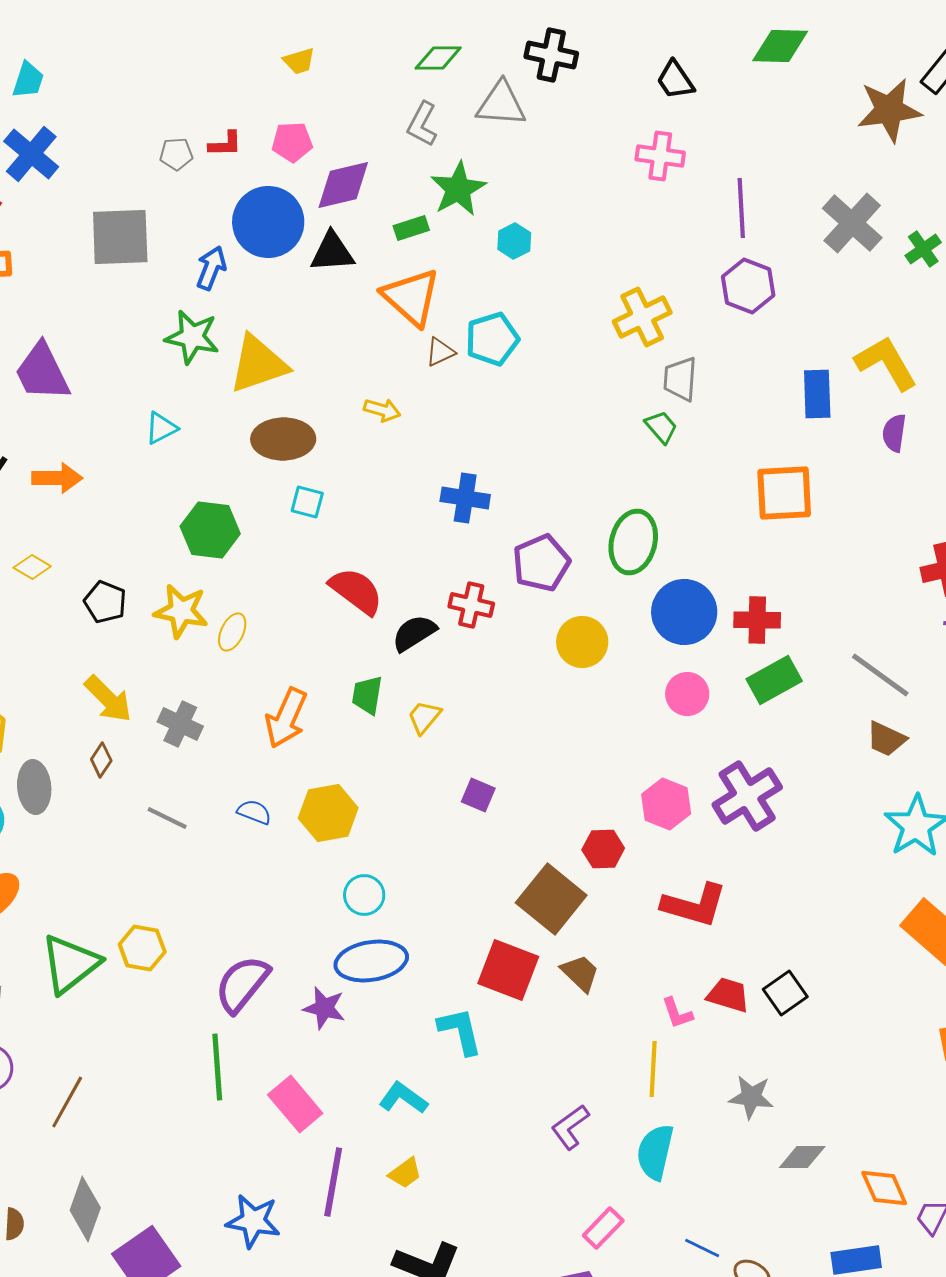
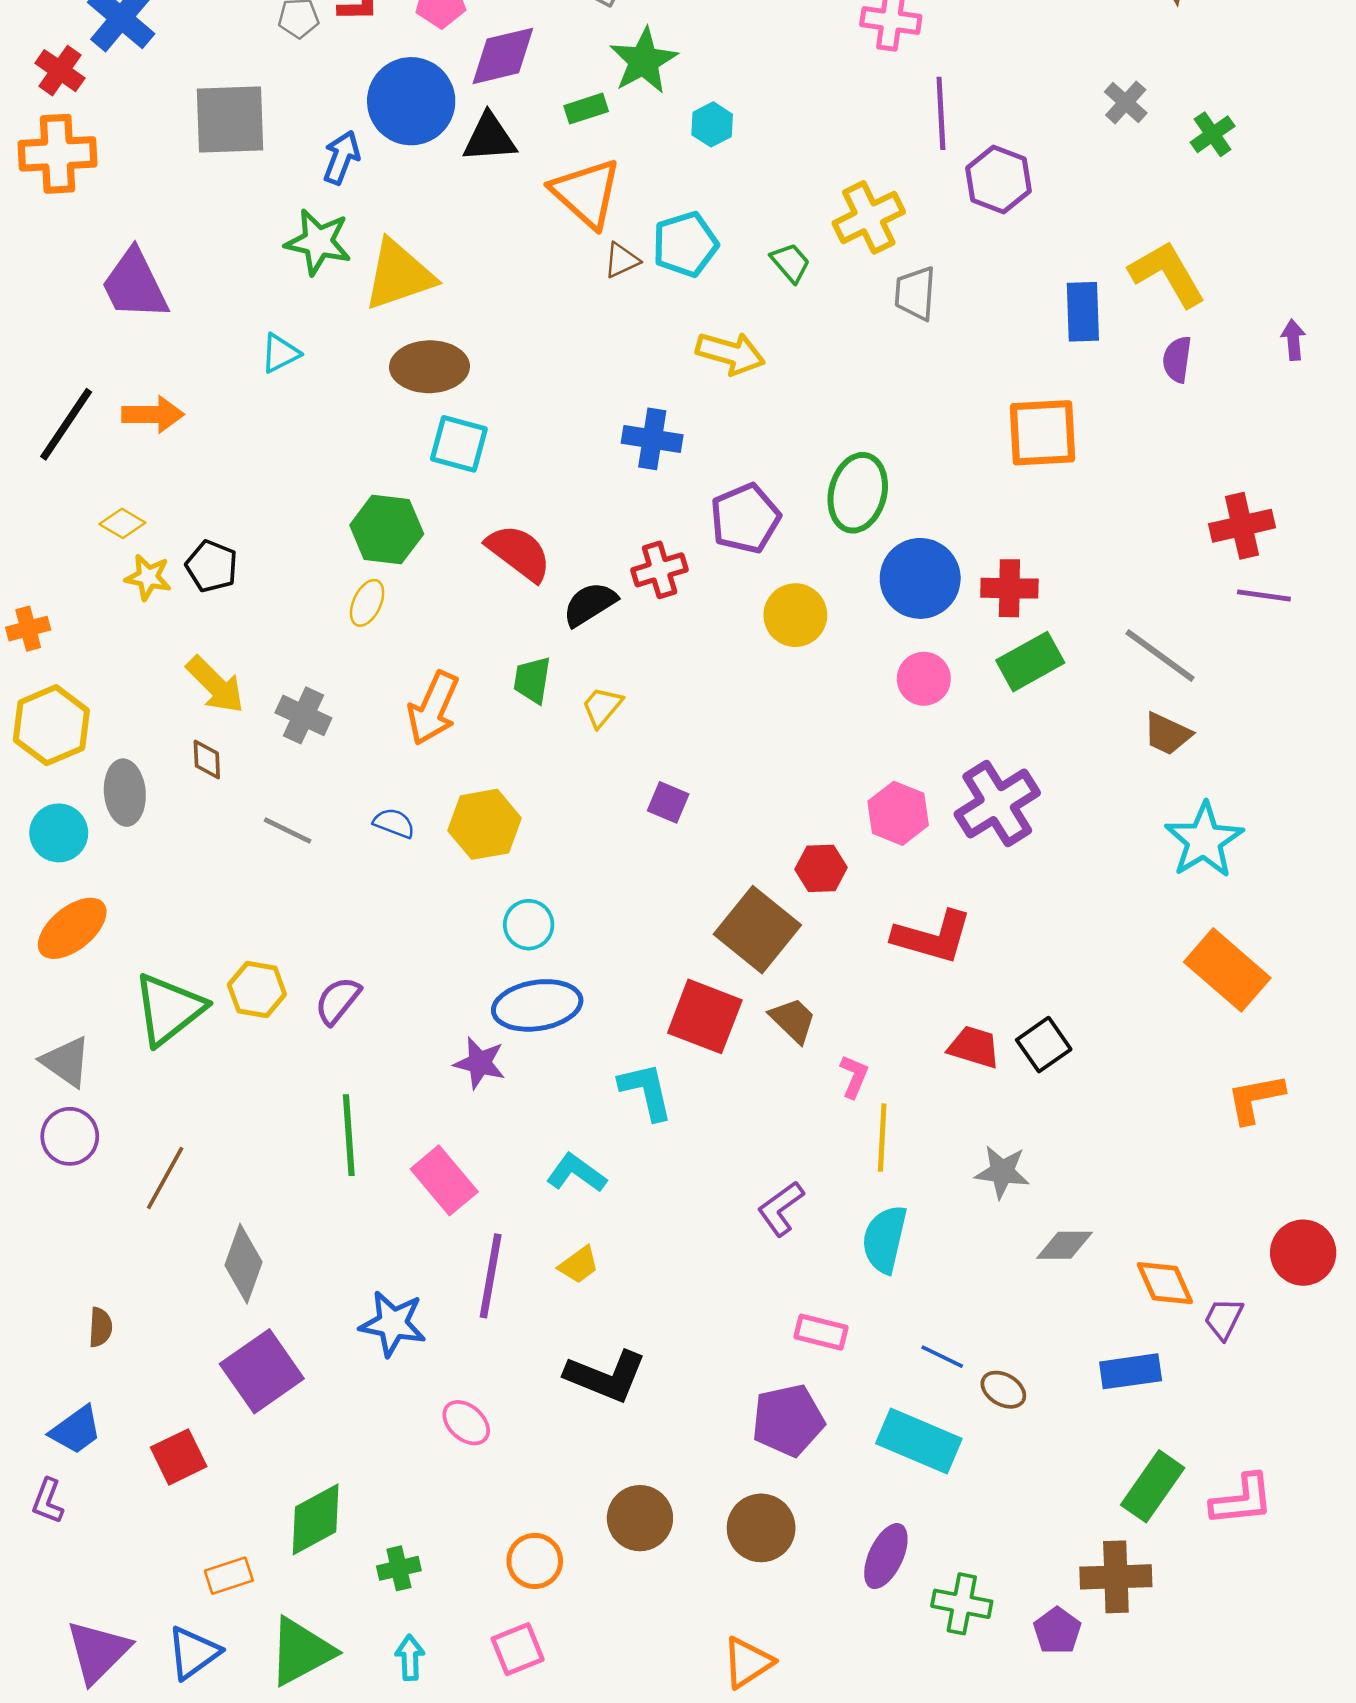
purple line: (741, 208) -> (941, 113), moved
gray cross: (852, 223) -> (1126, 102), size x0.6
yellow arrow: (382, 410) -> (730, 353), moved, size x1.5
green trapezoid: (661, 427) -> (790, 263), moved
cyan square: (307, 502) -> (459, 444), size x1.4
green hexagon: (210, 530) -> (387, 529), moved
red cross: (471, 605) -> (660, 570), turned -30
yellow star: (181, 611) -> (148, 577), moved, size x0.7
brown diamond: (101, 760) -> (207, 759), turned -36
purple semicircle: (242, 984) -> (338, 1001), moved, size x0.7
pink L-shape: (677, 1013) -> (854, 1076), moved, turned -138
gray diamond: (85, 1209) -> (243, 1264), moved
pink rectangle: (603, 1228) -> (821, 1332), turned 60

